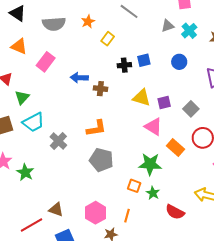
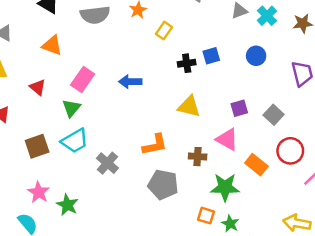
pink rectangle: (46, 62) -> (83, 79), moved
brown cross: (100, 89) -> (198, 157), moved
green triangle: (22, 97) -> (71, 108), moved
yellow triangle: (142, 98) -> (189, 106), moved

